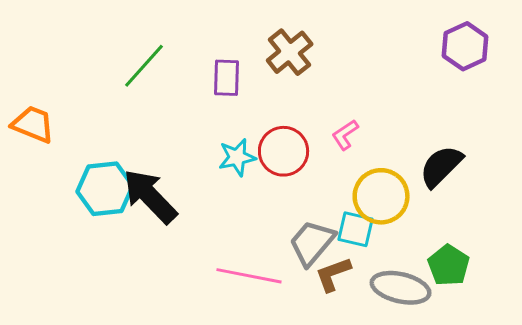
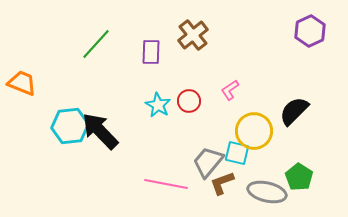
red circle: (284, 151) -> (189, 101), size x0.7
cyan star: (237, 157) -> (158, 105), turned -30

